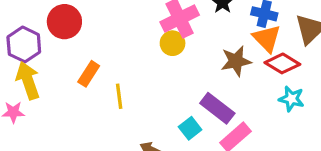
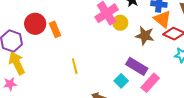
yellow circle: (173, 43) -> (120, 23), moved
brown star: (236, 61) -> (145, 36), turned 30
orange rectangle: (89, 74) -> (55, 29), moved, turned -49

